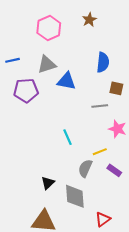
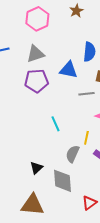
blue triangle: (66, 81) -> (68, 70), moved
purple pentagon: (26, 90) -> (36, 81), moved
yellow line: (100, 152) -> (86, 138), turned -56

